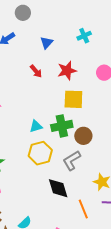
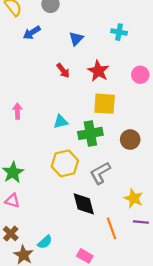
cyan cross: (84, 36) -> (119, 32), turned 32
red star: (67, 71) -> (98, 71), turned -30
cyan triangle: (36, 126) -> (61, 122), moved
brown circle: (83, 136) -> (130, 140), moved

